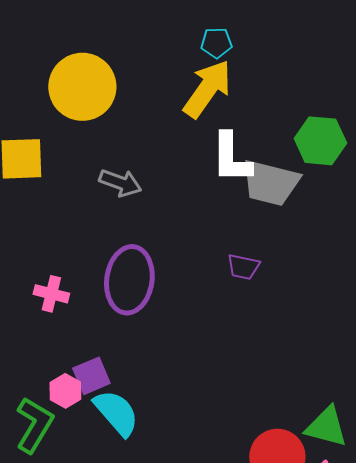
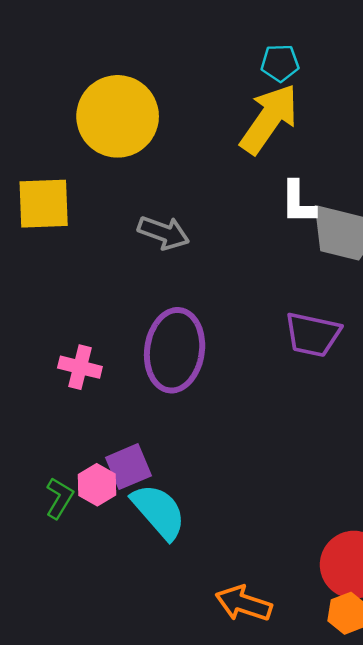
white L-shape: (231, 158) -> (298, 202), size x0.7
purple trapezoid: (243, 267) -> (313, 334), size x1.4
green L-shape: (34, 425) -> (59, 498), moved, size x0.6

